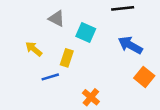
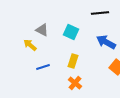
gray triangle: (57, 19) -> (42, 30), moved
yellow rectangle: (67, 58) -> (73, 61), moved

